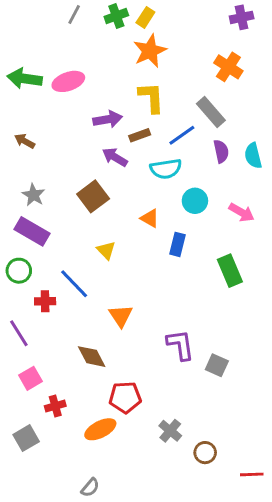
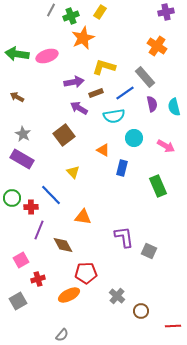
green cross: (116, 16) -> (71, 16), moved
orange star: (150, 51) -> (83, 38), moved
yellow L-shape: (151, 97) -> (104, 67), turned -70
green circle: (19, 271) -> (12, 198), moved
orange triangle: (121, 316) -> (83, 217), turned -48
purple line: (19, 333) -> (39, 230), moved, turned 54

